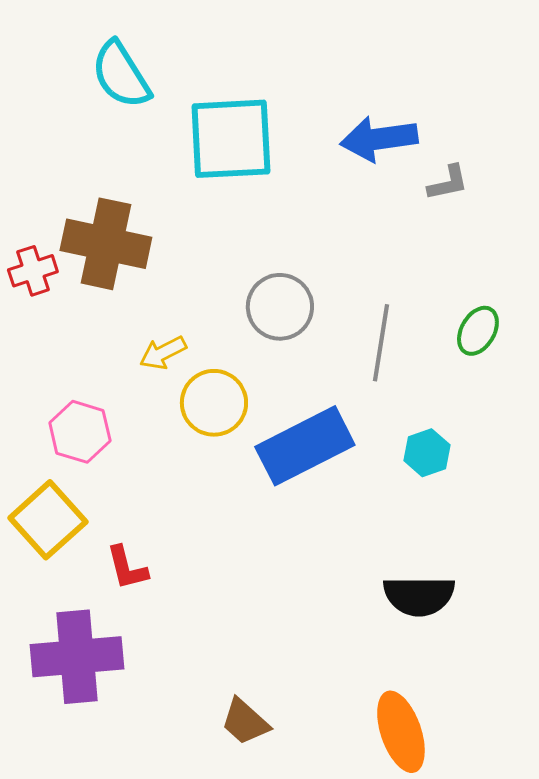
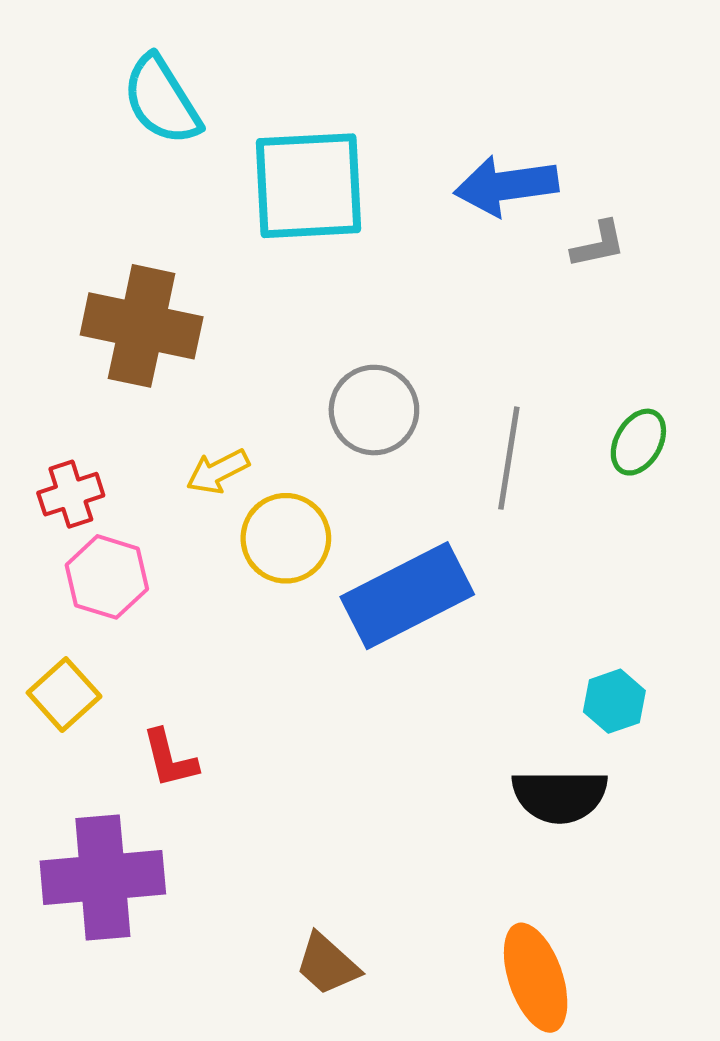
red cross: (33, 271) -> (71, 494), moved
cyan hexagon: (427, 453) -> (614, 701), moved
yellow square: (48, 520) -> (64, 695), size x0.7

